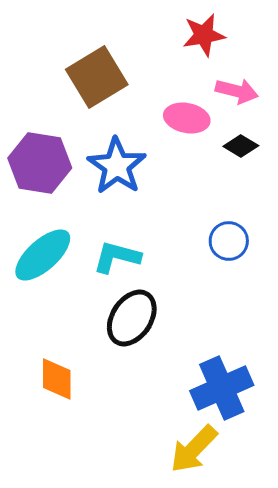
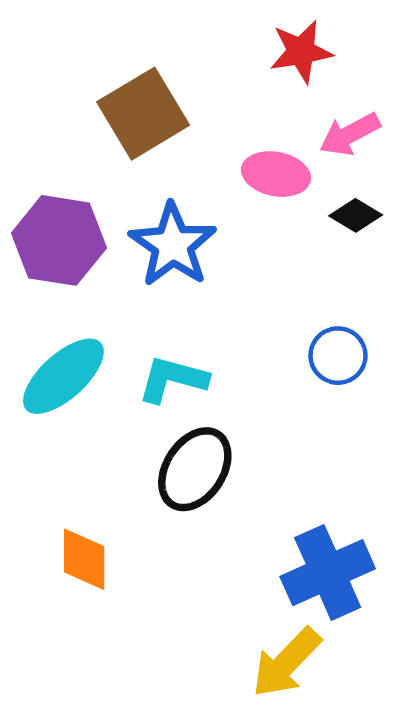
pink arrow: (237, 91) -> (350, 134), turned 138

